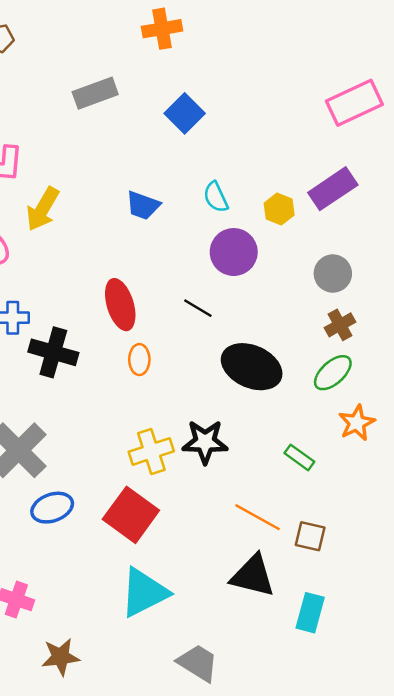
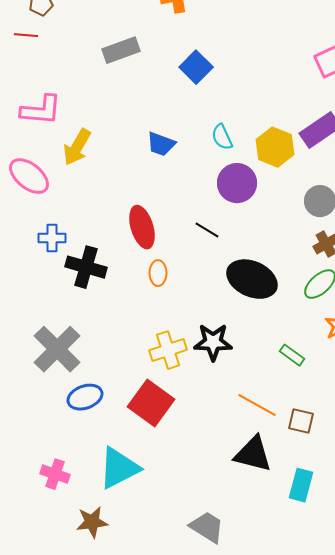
yellow hexagon: (279, 209) -> (275, 147), size x1.5
cyan triangle: (144, 592) -> (119, 468), moved

